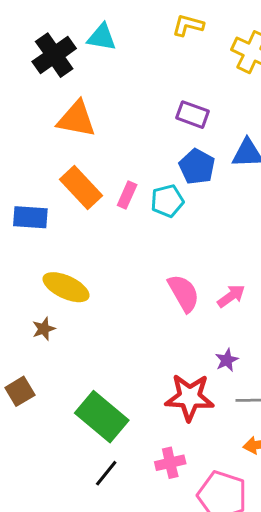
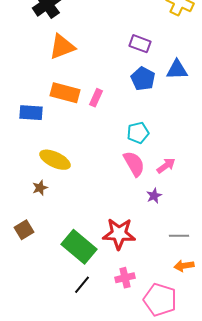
orange triangle: (76, 119) -> (62, 47), turned -32
orange rectangle: (81, 187) -> (65, 93), turned -32
cyan pentagon: (167, 201) -> (138, 133), moved
purple star: (227, 360) -> (154, 196), moved
red star: (190, 397) -> (119, 234), moved

